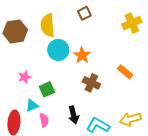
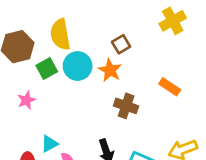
brown square: (84, 13) -> (121, 44), moved
pink star: (25, 77) -> (26, 100), moved
green square: (47, 89) -> (47, 68), moved

